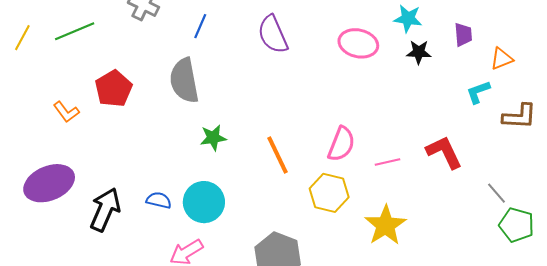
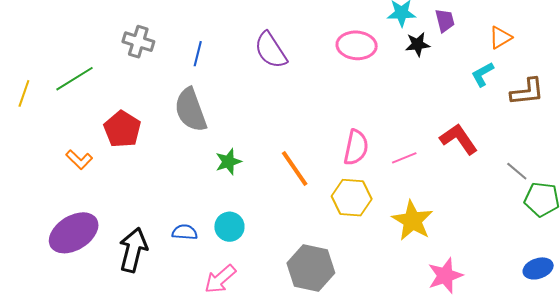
purple trapezoid: (463, 35) -> (445, 20), moved
cyan circle: (204, 202) -> (229, 227), size x0.7

